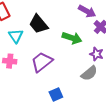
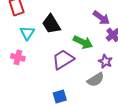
purple trapezoid: (42, 62) -> (63, 60), moved

